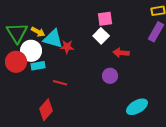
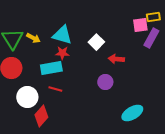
pink square: (105, 19) -> (140, 25), moved
cyan triangle: (53, 39) -> (62, 35), moved
white circle: (31, 51) -> (27, 97), moved
cyan rectangle: (38, 66) -> (51, 68), moved, size x1.5

